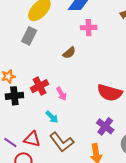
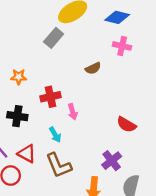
red semicircle: (110, 93) -> (126, 125), size x0.7
black cross: (14, 96) -> (17, 116), moved

